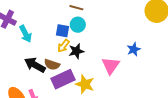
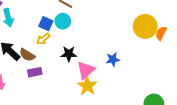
black star: (76, 51) -> (69, 54), moved
purple rectangle: (63, 79) -> (35, 72), size x0.6
yellow star: (85, 84) -> (87, 86), moved

